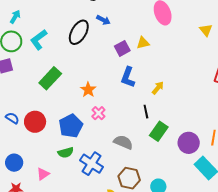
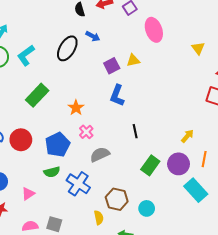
yellow arrow: (158, 88) -> (187, 136), moved
green rectangle: (159, 131) -> (150, 165), moved
gray semicircle: (123, 142) -> (100, 154), moved, turned -48

